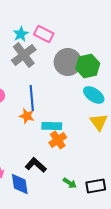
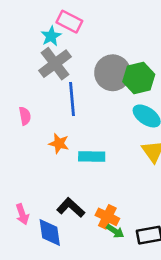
pink rectangle: (44, 34) -> (69, 22), moved
blue line: (32, 98) -> (72, 99), moved
orange cross: (58, 140) -> (107, 217), moved, turned -30

